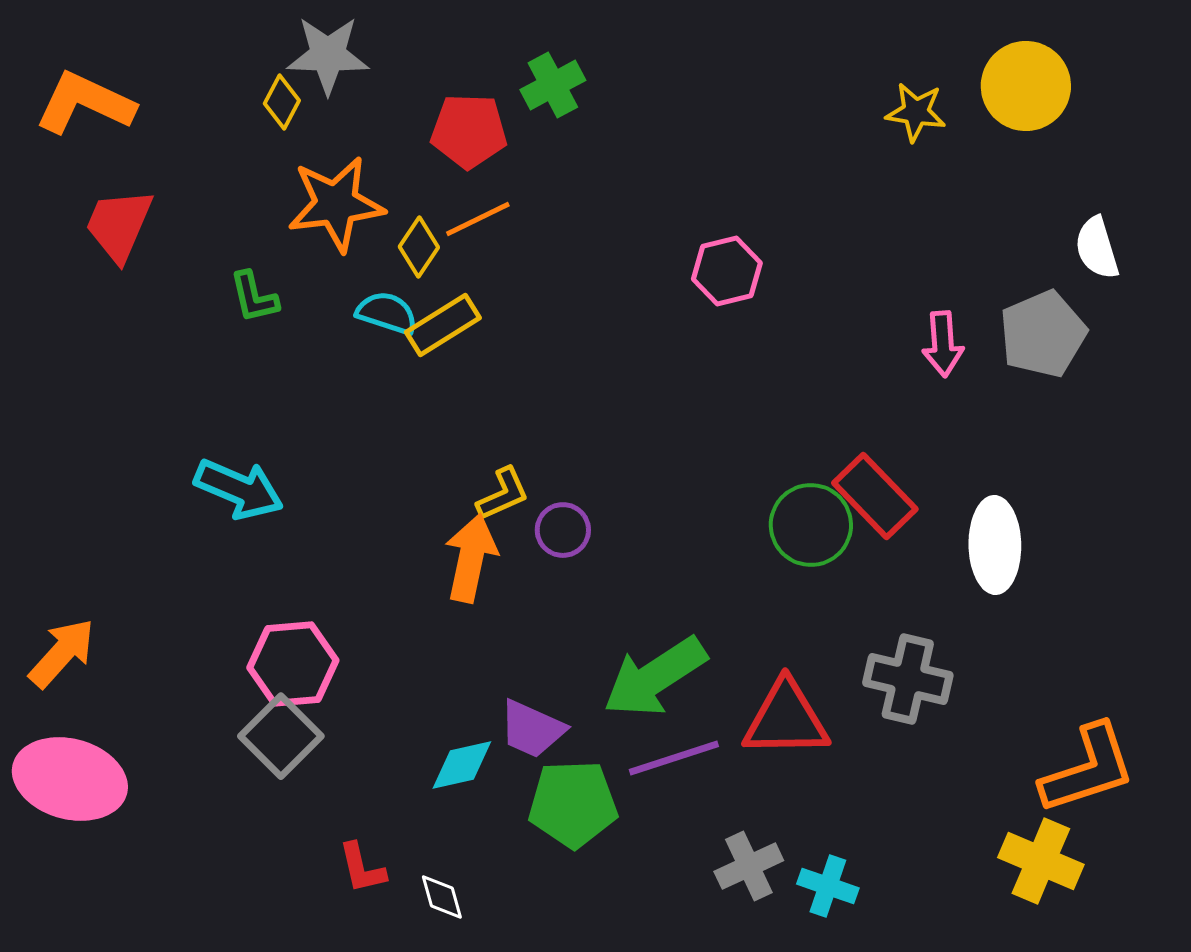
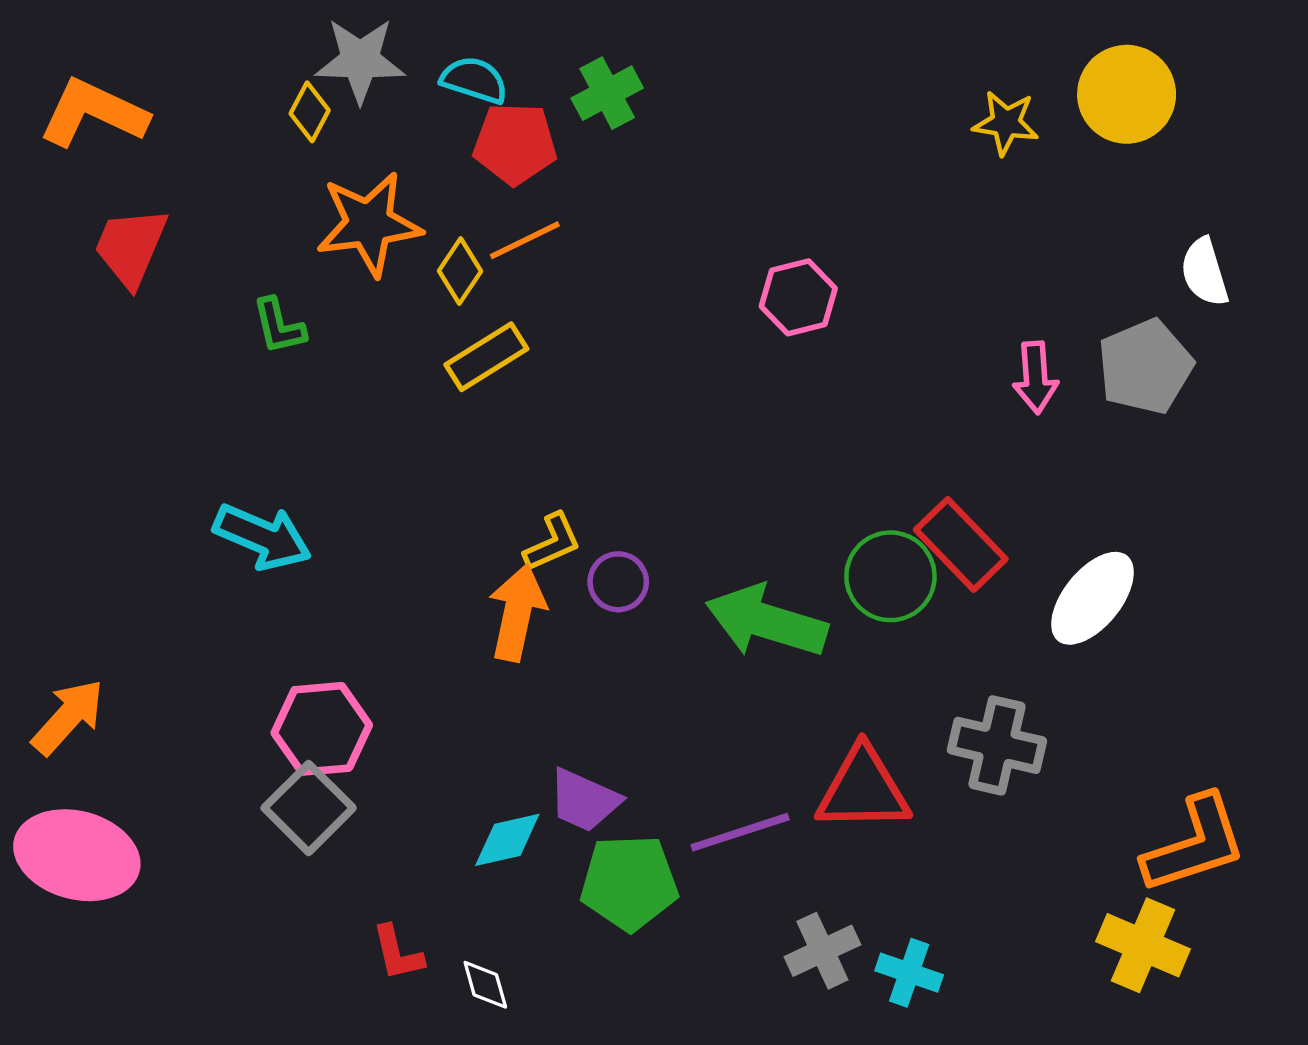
cyan semicircle: (387, 313) -> (474, 80), moved
white ellipse: (995, 545) -> (1093, 598), turned 40
green arrow: (655, 677) -> (766, 621), moved, turned 50

